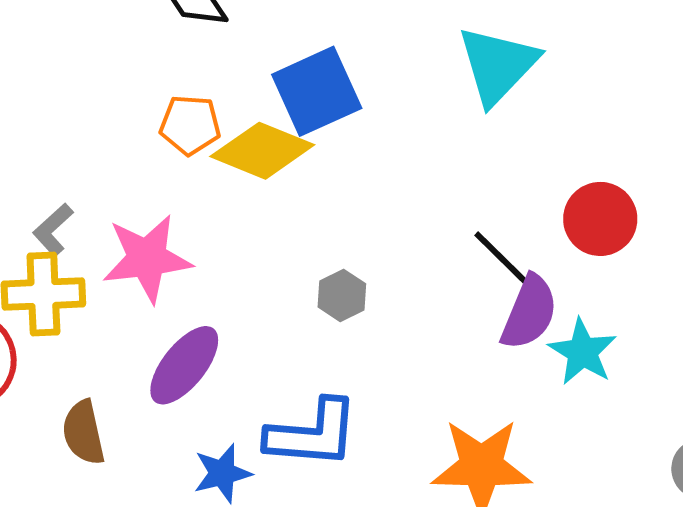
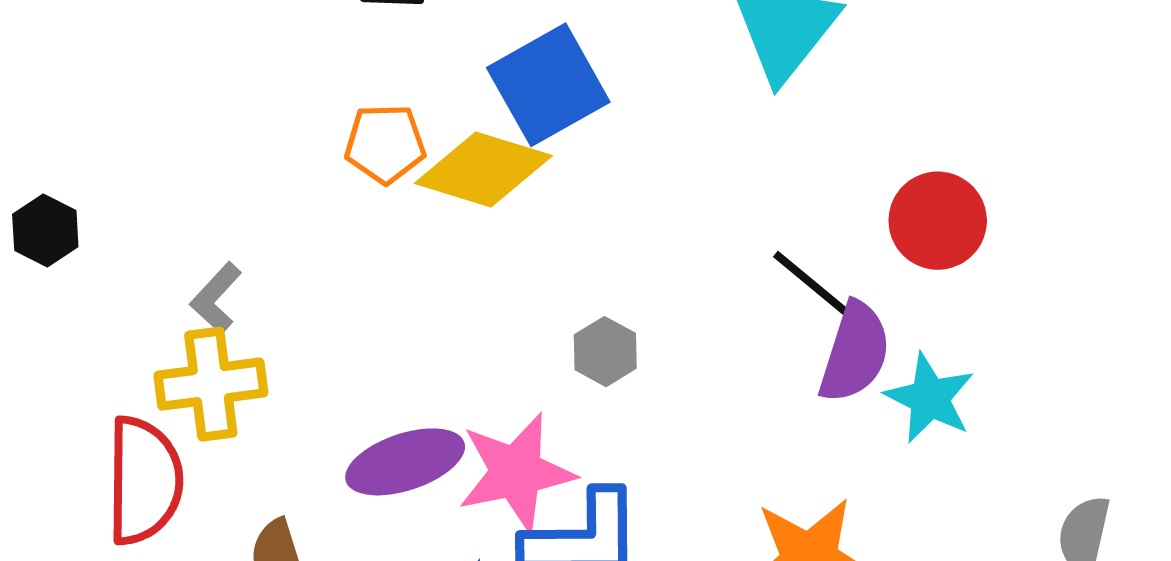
pink star: (147, 258) -> (516, 472), moved
purple ellipse: (184, 365) -> (405, 462), turned 38

